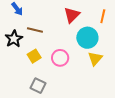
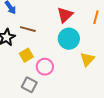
cyan circle: (87, 38) -> (69, 39), moved
pink circle: (60, 58) -> (45, 67), moved

